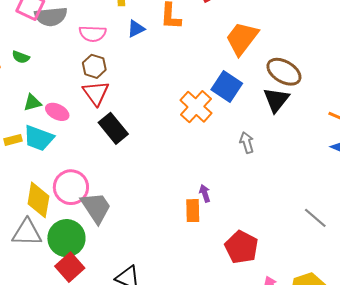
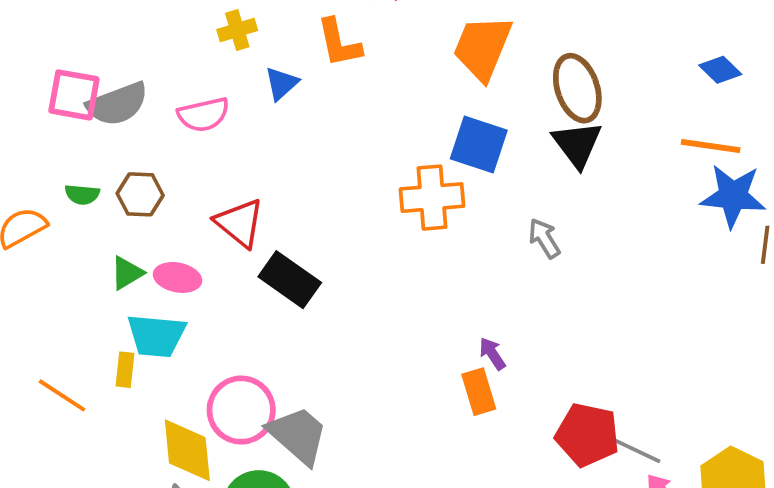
brown hexagon: (94, 66) -> (140, 194), moved
brown ellipse: (284, 72) -> (577, 88), turned 56
orange cross: (196, 107) -> (432, 198), turned -32
yellow rectangle: (13, 140) -> (125, 370), moved, turned -54
gray line: (315, 218) -> (637, 451), moved

